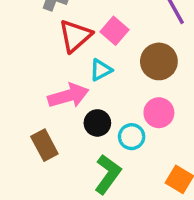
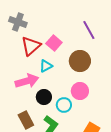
brown rectangle: (44, 145) -> (26, 120), moved

